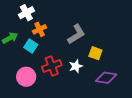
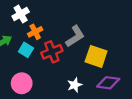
yellow square: (95, 53) -> (96, 56), size x1.5
red cross: (52, 66) -> (52, 52), moved
white star: (76, 66) -> (75, 85), moved

